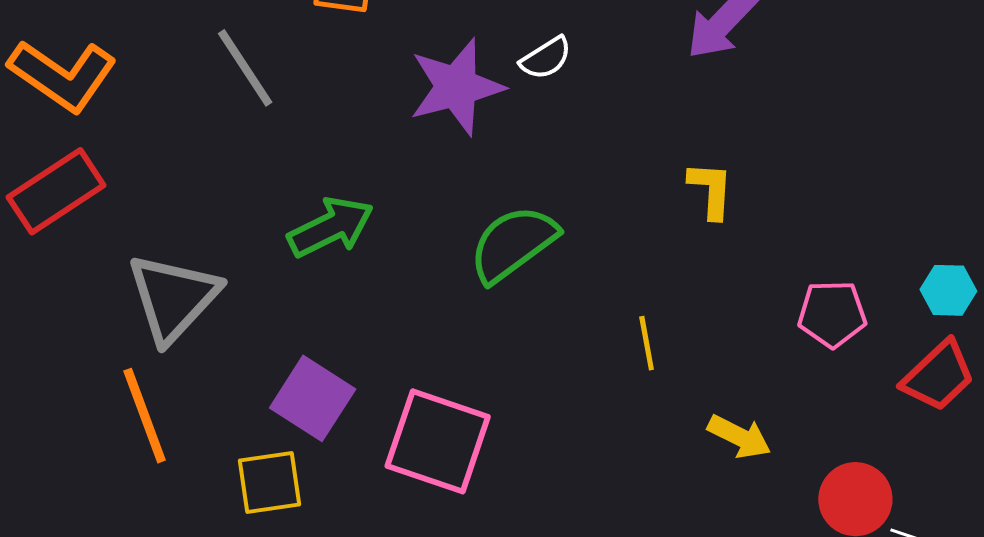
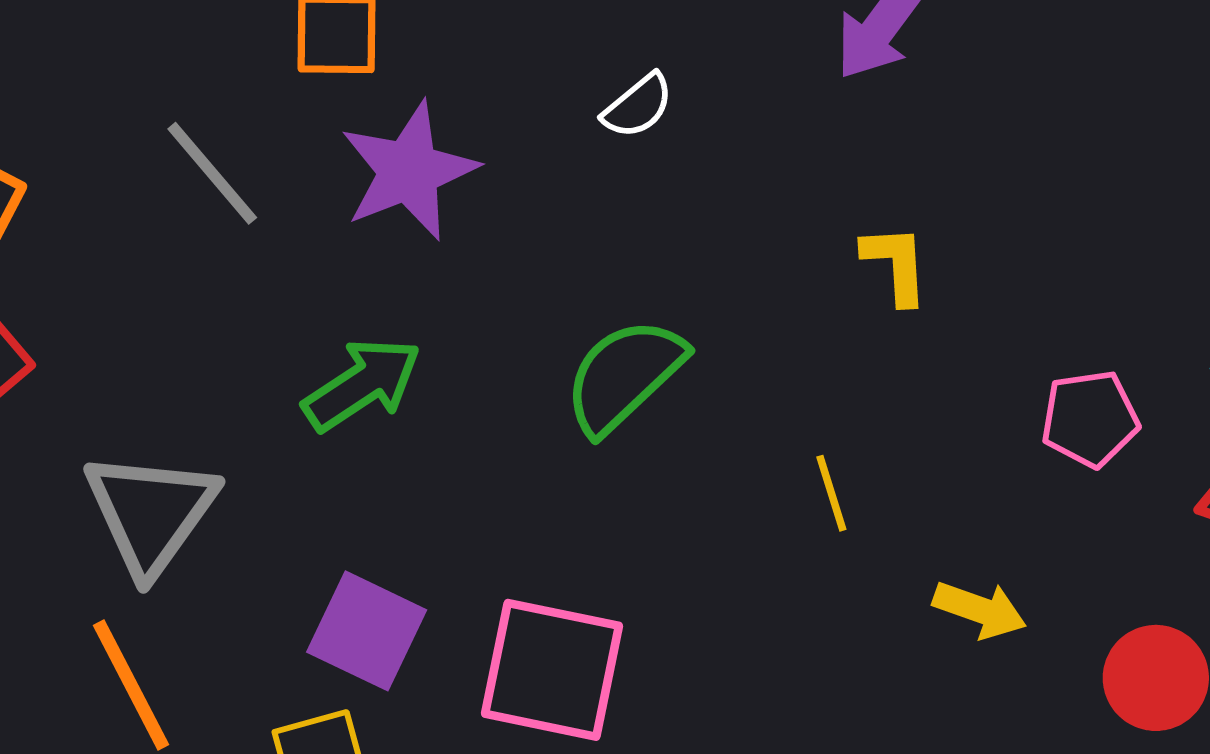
purple star: (456, 87) -> (409, 171), moved

